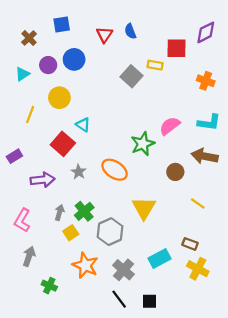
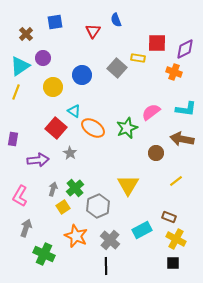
blue semicircle: (130, 31) -> (116, 20), moved
purple diamond: (206, 32) -> (185, 49), moved
blue circle: (74, 59) -> (82, 75), moved
cyan triangle: (22, 74) -> (20, 66), size x1.5
orange cross: (206, 81) -> (174, 72), moved
yellow line: (30, 115) -> (16, 92), moved
purple rectangle: (14, 156) -> (13, 139), turned -48
orange ellipse: (115, 170) -> (93, 128), moved
yellow line: (198, 203) -> (176, 181), turned -72
green cross: (49, 286) -> (44, 254), size x1.5
black line: (119, 299) -> (106, 266), turned 36
black square: (149, 301) -> (173, 263), moved

